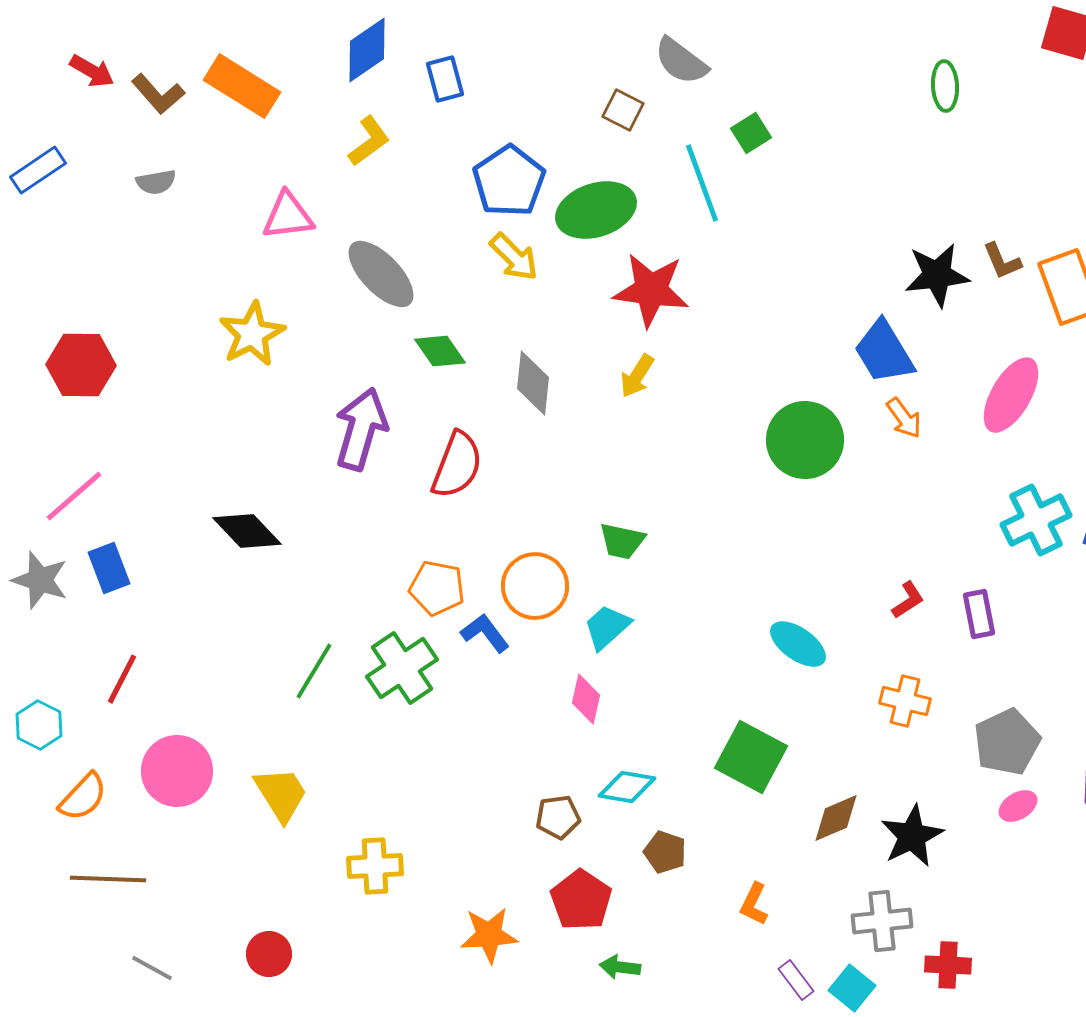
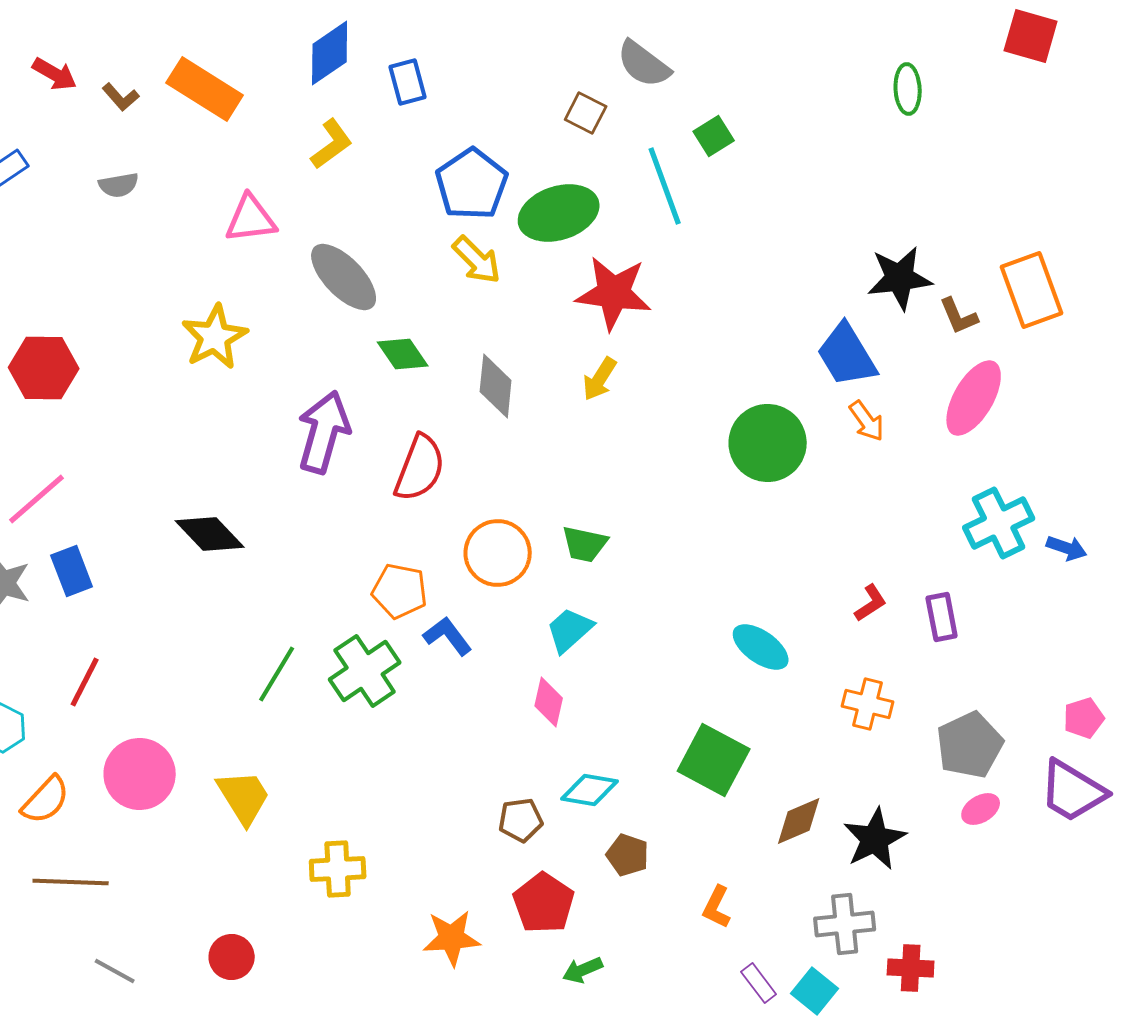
brown L-shape: (158, 94) -> (121, 97), size x0.7
brown L-shape: (1002, 261) -> (959, 316), moved
orange circle: (535, 586) -> (498, 553), moved
green arrow: (620, 967) -> (583, 970), turned -30

